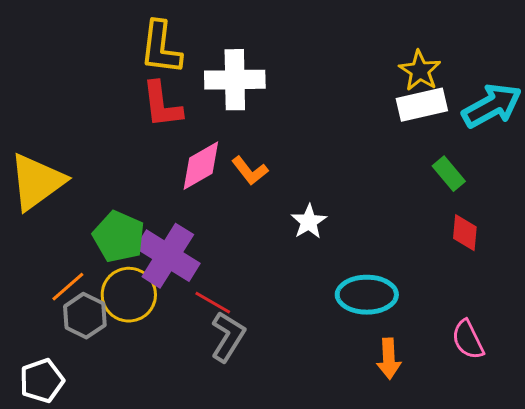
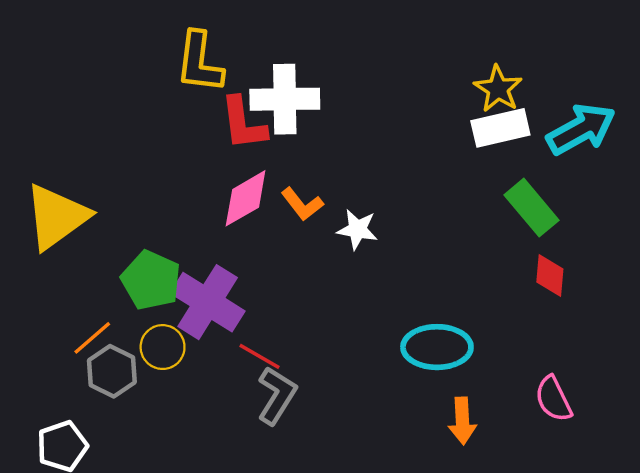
red L-shape: (162, 105) -> (243, 123), moved
green rectangle: (449, 174) -> (532, 208), size x1.4
white star: (309, 222) -> (357, 229), moved, turned -30
yellow circle: (129, 295) -> (163, 347), size x0.7

